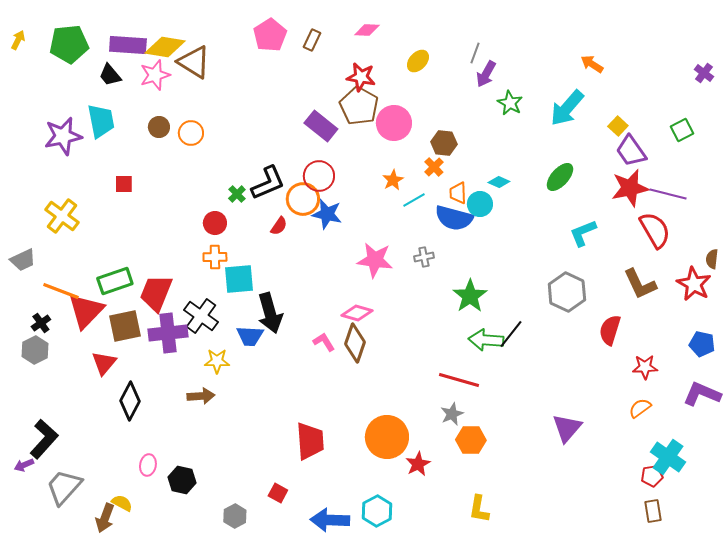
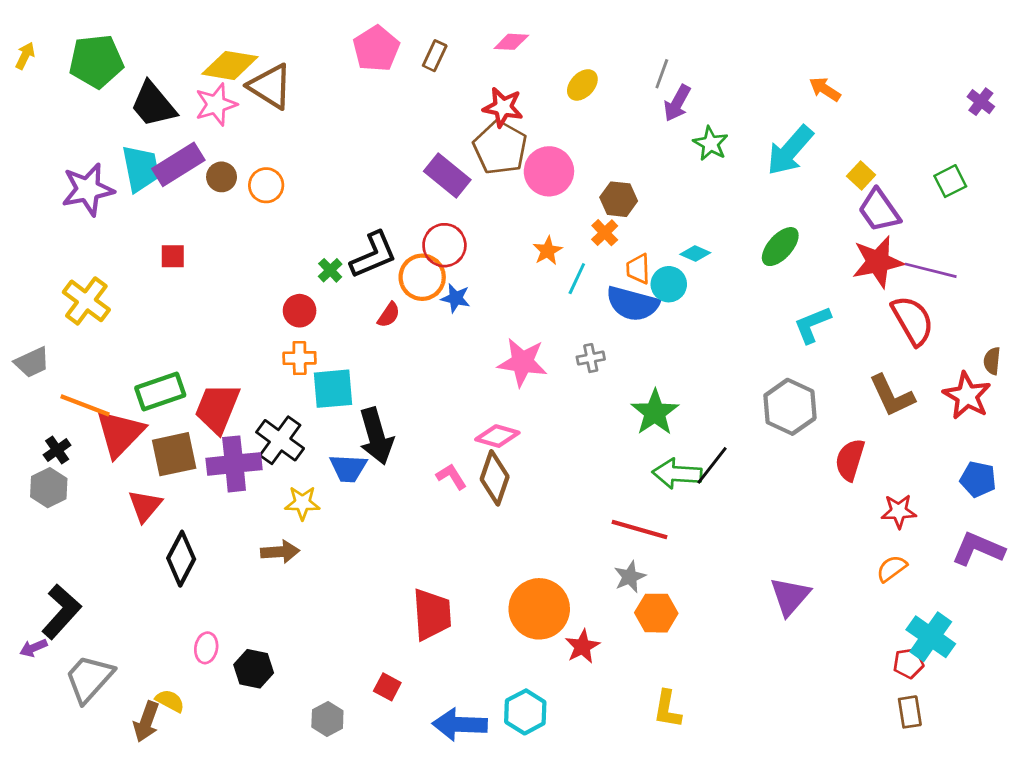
purple rectangle: (128, 45) -> (178, 164), moved, turned -36
black trapezoid: (110, 75) -> (153, 104), size x1.5
cyan line: (414, 200) -> (577, 279), turned -35
blue star: (327, 214) -> (456, 298), size x0.7

